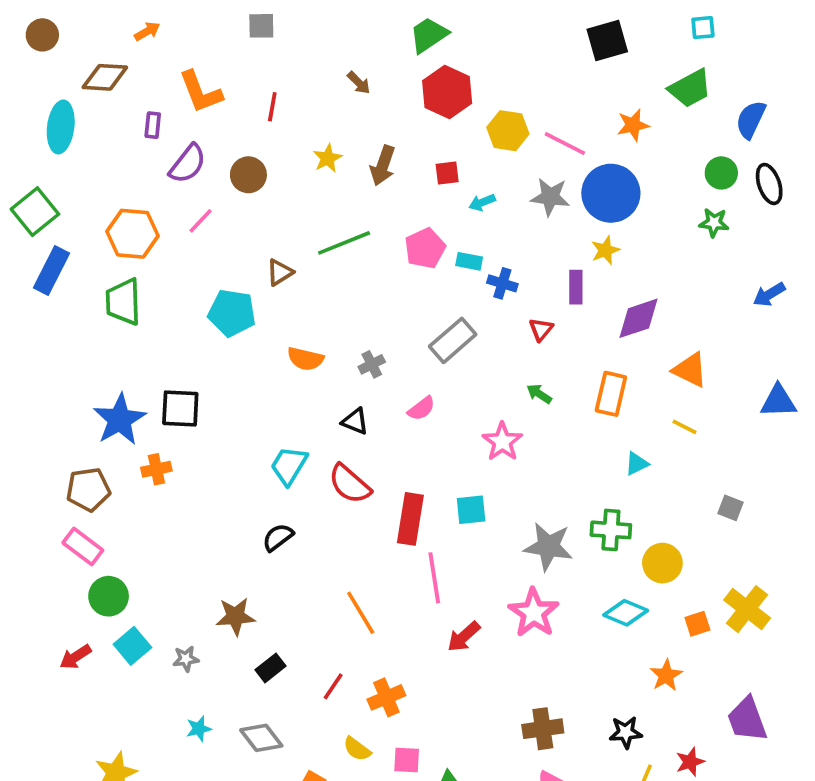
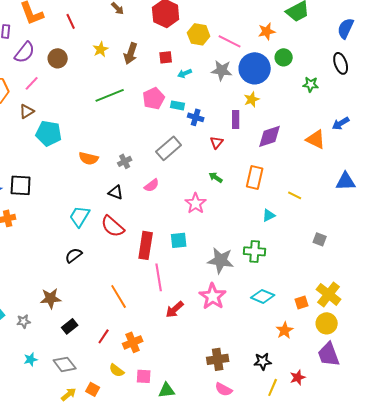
red line: (272, 107) -> (71, 21), turned -35
blue semicircle: (751, 120) -> (346, 28), moved
green circle: (721, 173) -> (284, 57), moved
brown triangle: (280, 272) -> (27, 111), moved
orange triangle: (690, 370) -> (316, 139), moved
yellow circle: (662, 563) -> (327, 323), moved

